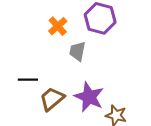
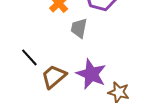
black line: (28, 80) -> (29, 57), turned 48

